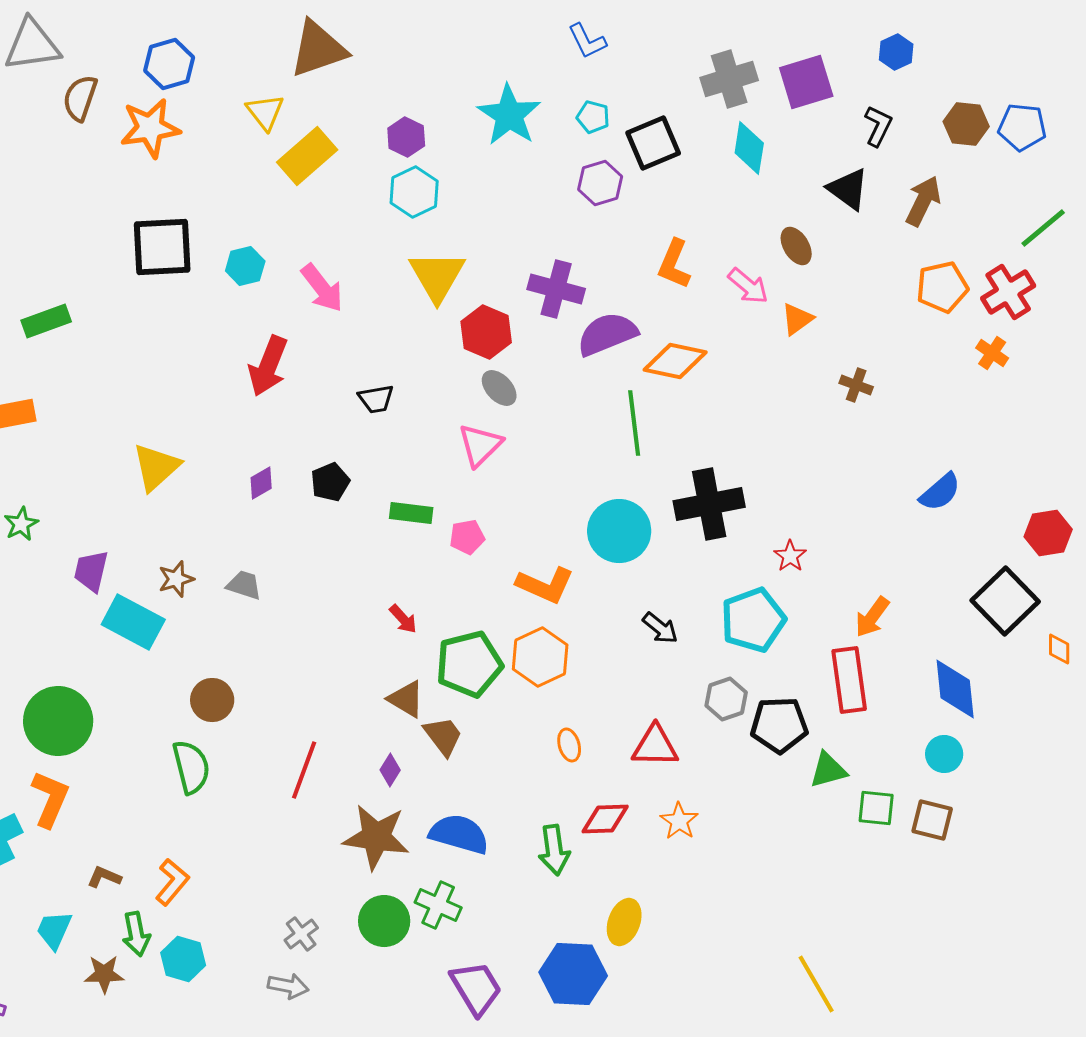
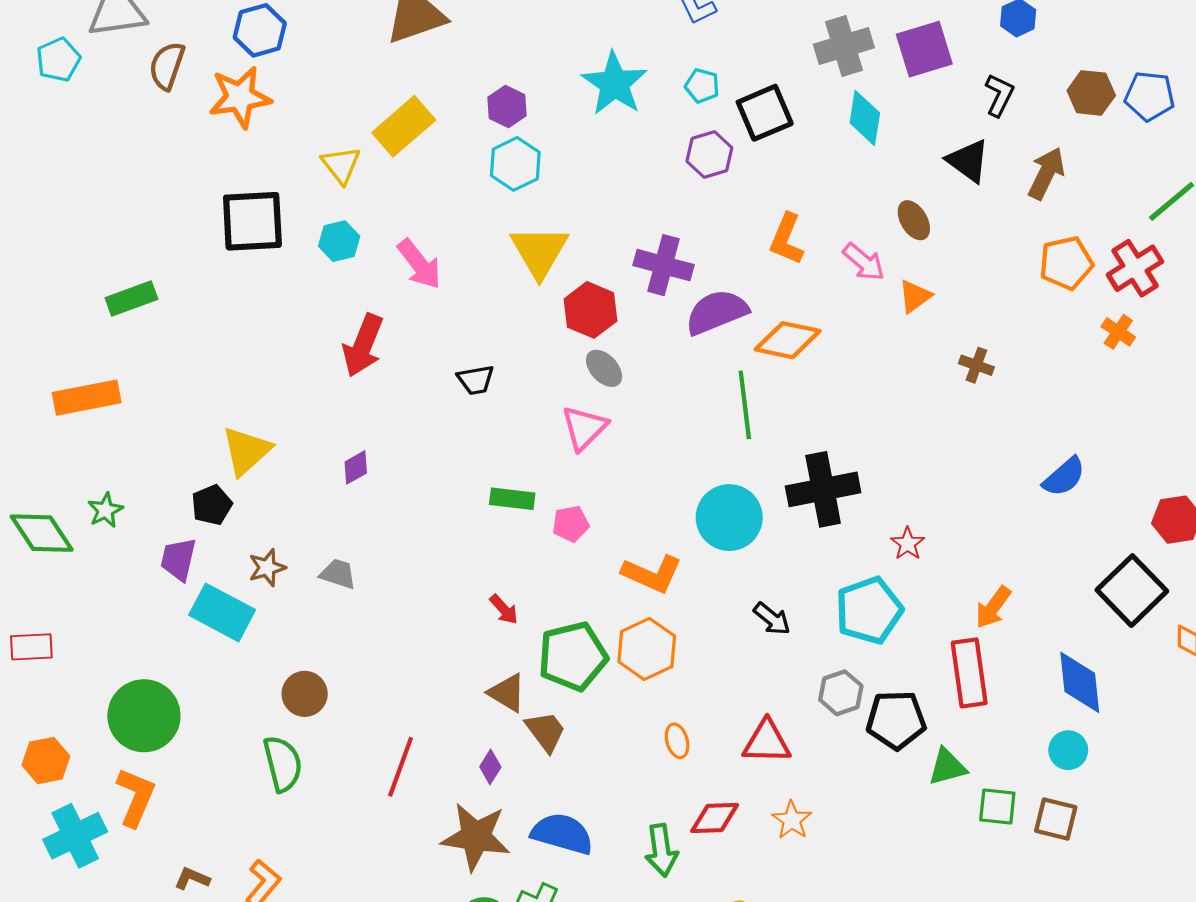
yellow triangle: (265, 112) -> (341, 165), moved
black pentagon: (330, 482) -> (212, 505), moved

